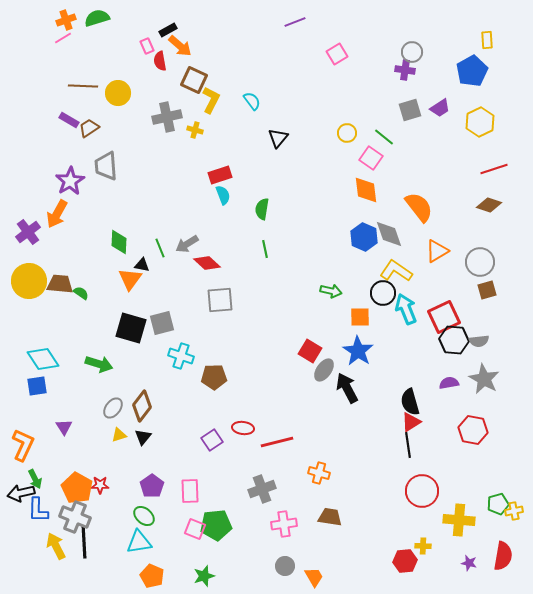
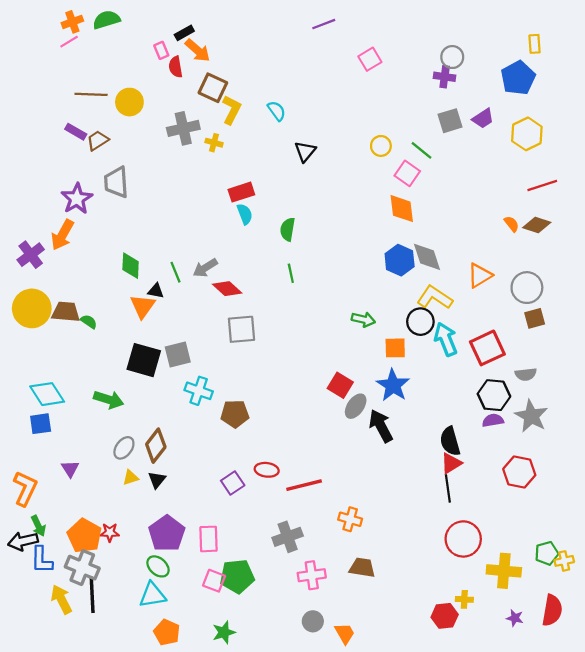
orange semicircle: (419, 207) -> (512, 224), moved, size x0.5
black hexagon: (454, 340) -> (494, 395), moved
purple pentagon: (152, 486) -> (167, 534), size x1.4

